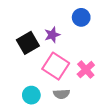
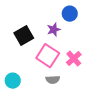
purple star: (52, 35) -> (54, 30), moved
cyan circle: (31, 95) -> (13, 81), moved

